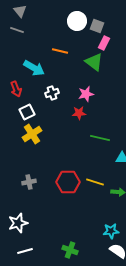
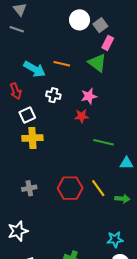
gray square: (97, 26) -> (100, 25), turned 32
orange line: (60, 51) -> (62, 64), moved
white cross: (52, 93) -> (53, 95), turned 32
yellow cross: (32, 134) -> (32, 138), turned 30
yellow line: (95, 182) -> (98, 188), turned 36

